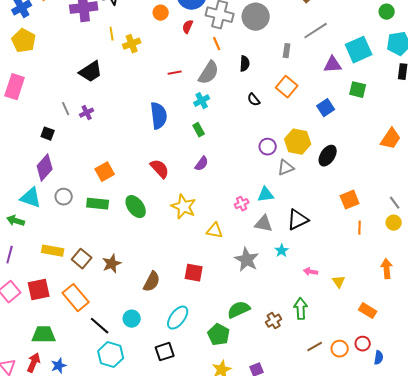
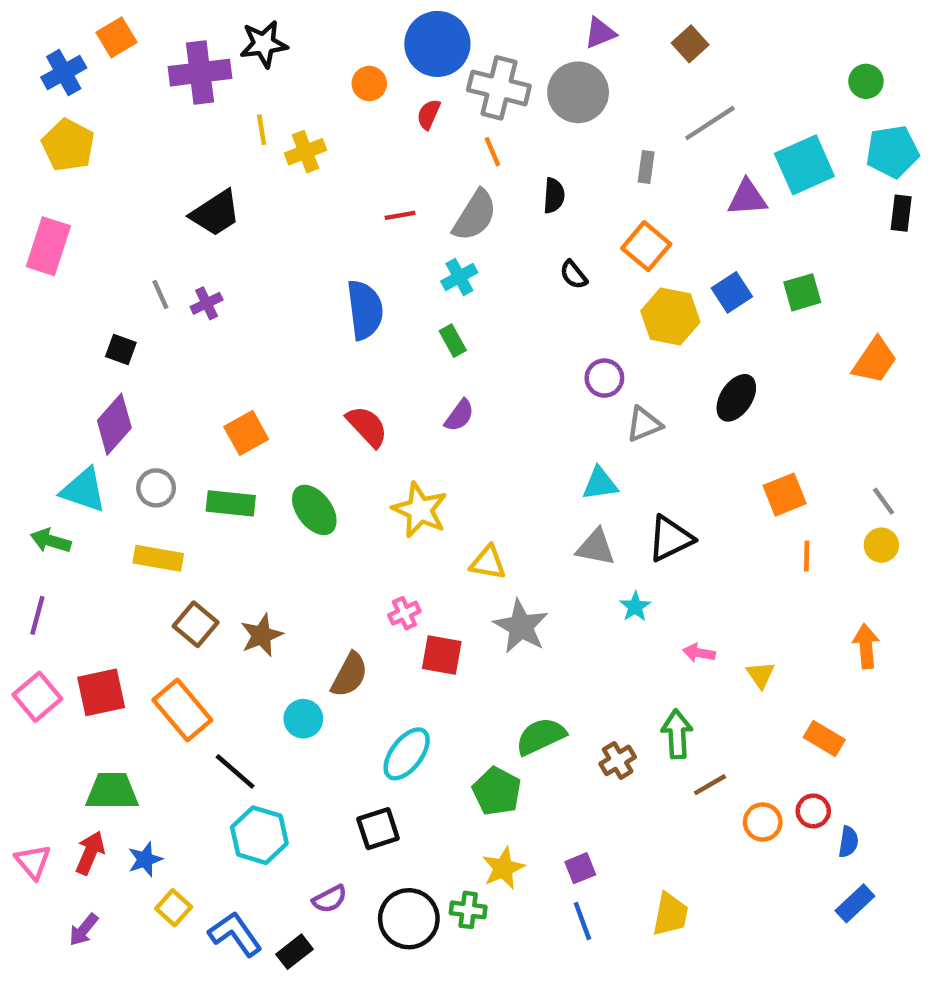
green square: (358, 90) -> (802, 292), moved, turned -30
yellow hexagon: (298, 142) -> (670, 316), moved
pink cross: (242, 204) -> (404, 613), moved
yellow rectangle: (53, 251) -> (158, 558), moved
gray star: (247, 260) -> (521, 626), moved
cyan circle: (132, 319) -> (303, 719), moved
brown line: (315, 347) -> (710, 785), moved

